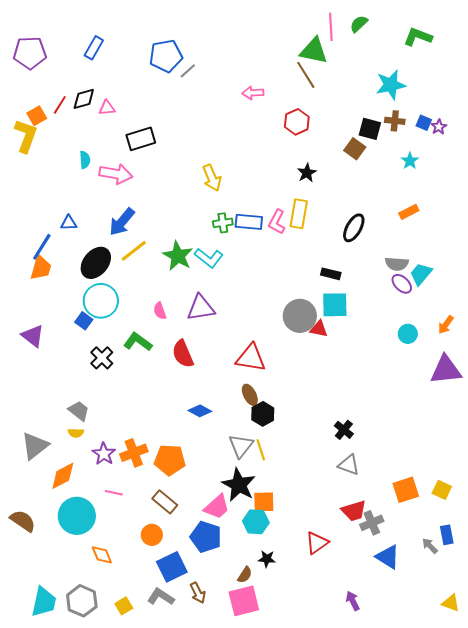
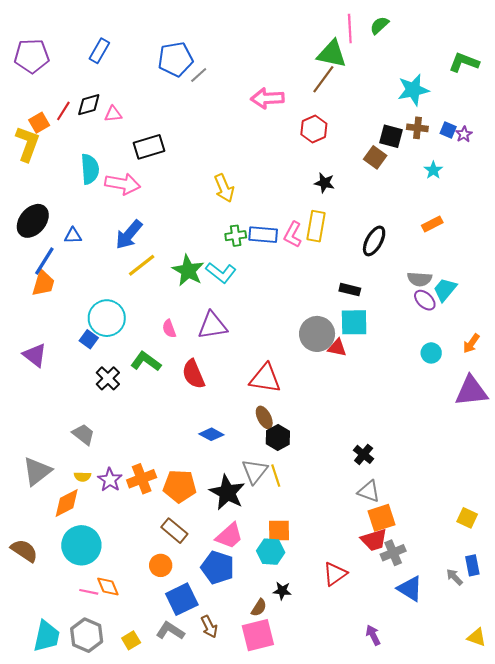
green L-shape: (418, 37) -> (464, 62), moved
brown line: (306, 75) -> (323, 79), turned 68
pink arrow: (253, 93) -> (267, 98), size x1.4
cyan semicircle: (85, 160) -> (90, 169), size x1.6
black star: (307, 173) -> (324, 183), turned -30
black ellipse: (96, 263) -> (33, 221), moved
yellow semicircle: (76, 433) -> (82, 477), moved
black star: (239, 485) -> (227, 492), moved
orange square: (406, 490) -> (382, 518), moved
pink line: (114, 493) -> (89, 592), moved

